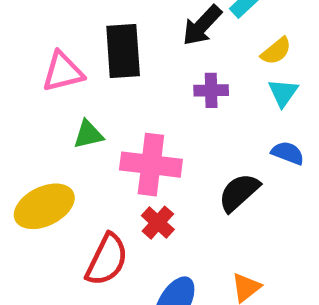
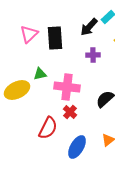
pink triangle: (63, 72) -> (29, 34), moved, turned -30
yellow ellipse: (44, 206) -> (17, 90), moved

